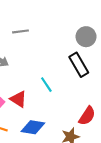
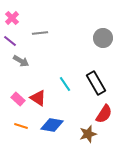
black rectangle: (79, 65) -> (96, 83), moved

